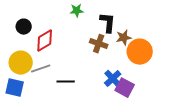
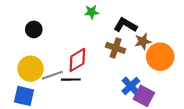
black L-shape: (108, 23) -> (125, 25), turned -65
red diamond: (45, 41) -> (77, 60), moved
black line: (66, 82) -> (71, 80), moved

